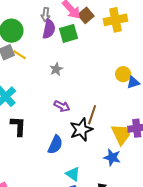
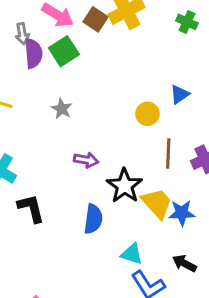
brown square: (86, 15) -> (95, 19), moved
yellow circle: (123, 74) -> (147, 114), moved
brown line: (92, 115) -> (168, 153), moved
yellow trapezoid: (121, 134) -> (157, 203), moved

